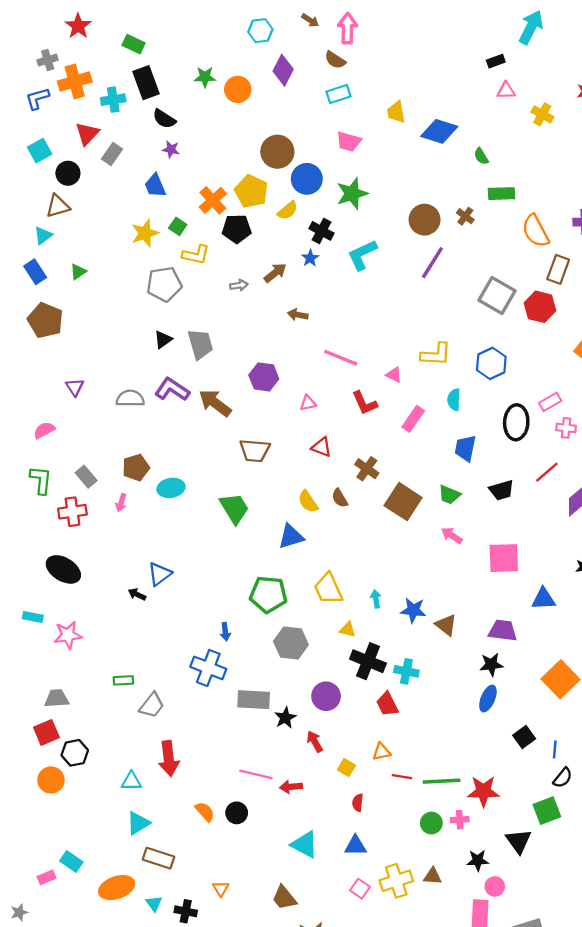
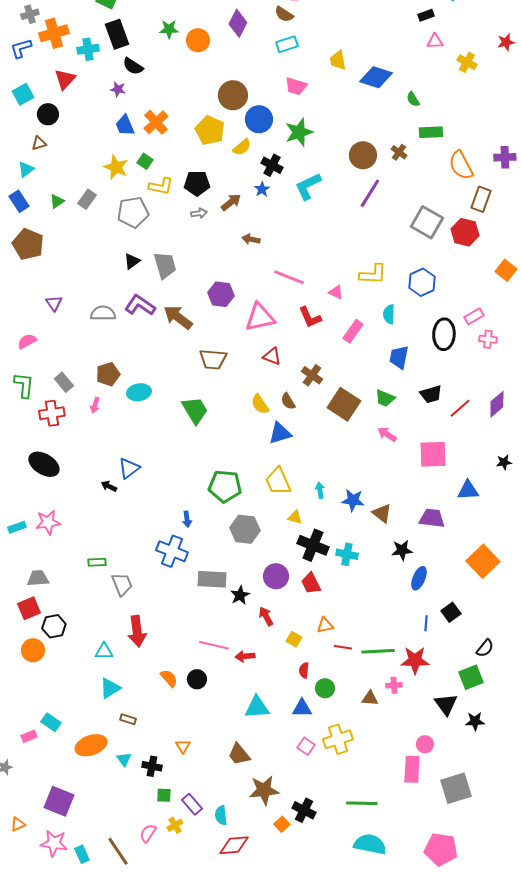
purple star: (171, 149) -> (118, 89), moved
gray rectangle: (112, 154) -> (87, 199), moved
orange cross: (213, 200) -> (156, 122), moved
brown triangle: (58, 206) -> (39, 143), size x0.7
black pentagon: (237, 229) -> (197, 183), moved
yellow star: (145, 233) -> (116, 167), turned -30
pink triangle: (308, 403) -> (260, 317), size x2.0
red line: (547, 472) -> (460, 408), moved
blue triangle: (291, 537) -> (280, 433), moved
cyan rectangle: (33, 617) -> (17, 527), moved, turned -30
black star: (491, 665) -> (402, 550), moved
red trapezoid: (387, 704) -> (311, 583), moved
gray trapezoid: (152, 705) -> (122, 584), turned -60
blue line: (555, 749) -> (426, 623), moved
green circle: (431, 823) -> (325, 688), moved
cyan triangle: (305, 845) -> (257, 707), turned -32
brown rectangle: (158, 858) -> (128, 719), size x0.6
black star: (478, 860) -> (475, 721), moved
brown triangle: (432, 876) -> (370, 698), moved

